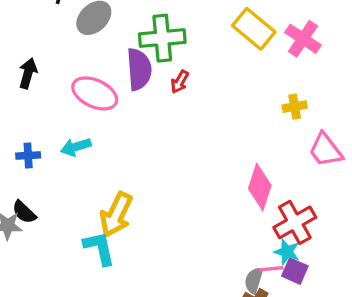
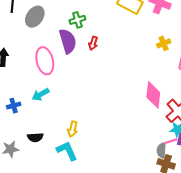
green cross: (162, 38) -> (77, 20), size x0.6
pink ellipse: (95, 93) -> (45, 61), turned 64
black semicircle: (24, 212) -> (35, 137), moved, turned -35
yellow arrow: (116, 215) -> (73, 129), size x0.6

